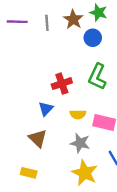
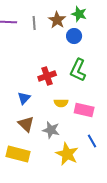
blue triangle: (46, 109) -> (24, 98), moved
gray star: (80, 143) -> (51, 130), moved
yellow rectangle: (29, 173) -> (18, 154), size x1.6

